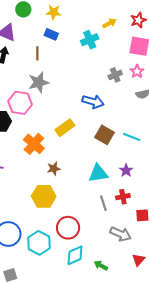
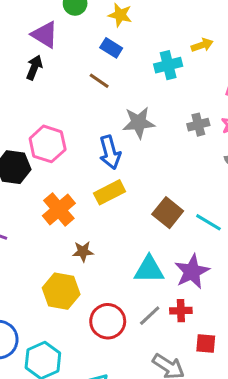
brown line: (37, 53) -> (99, 81), moved, turned -64
gray star: (39, 82) -> (139, 123), moved
blue arrow: (93, 102) -> (110, 152), moved, turned 50
purple star: (126, 170) -> (192, 272), size x1.6
gray line: (103, 203) -> (150, 316), turned 56
red circle: (68, 228) -> (108, 321), moved

